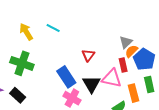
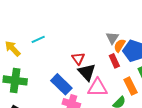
cyan line: (53, 28) -> (38, 39), turned -40
pink triangle: (112, 78) -> (98, 88), moved
black triangle: (91, 84) -> (87, 72), moved

